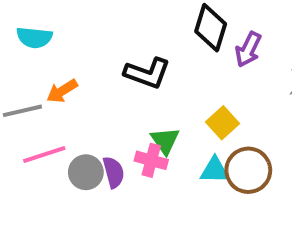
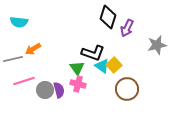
black L-shape: (147, 73) -> (93, 53), moved
green triangle: (165, 141) -> (77, 68), moved
cyan triangle: (215, 170) -> (102, 66), moved, turned 35

